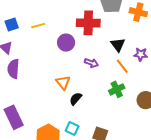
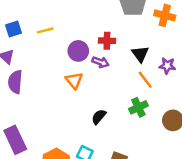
red cross: (88, 23) -> (107, 41), moved, size x0.6
purple arrow: (91, 63) -> (100, 62), moved
orange triangle: (63, 82) -> (74, 80), moved
black semicircle: (76, 99) -> (99, 117), moved

